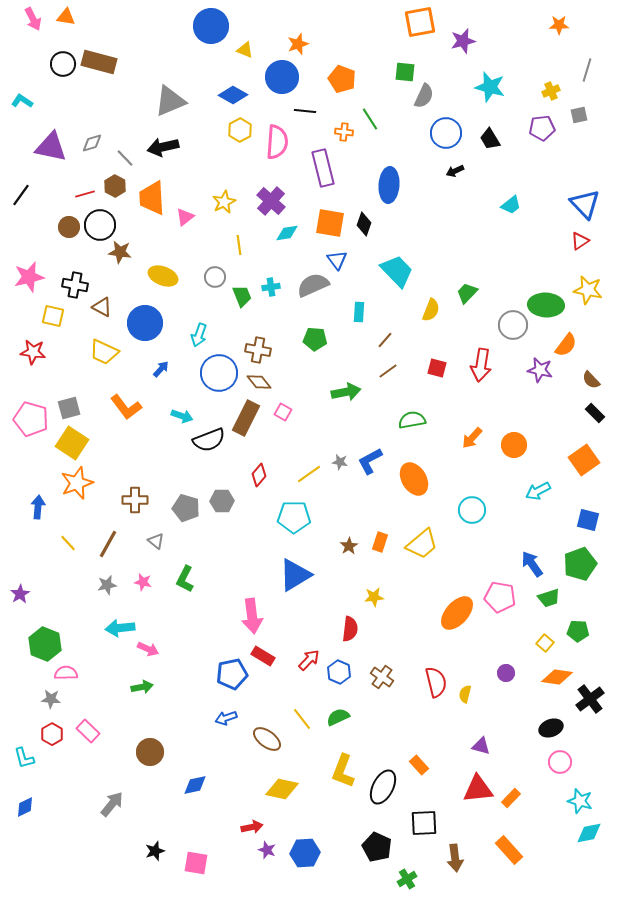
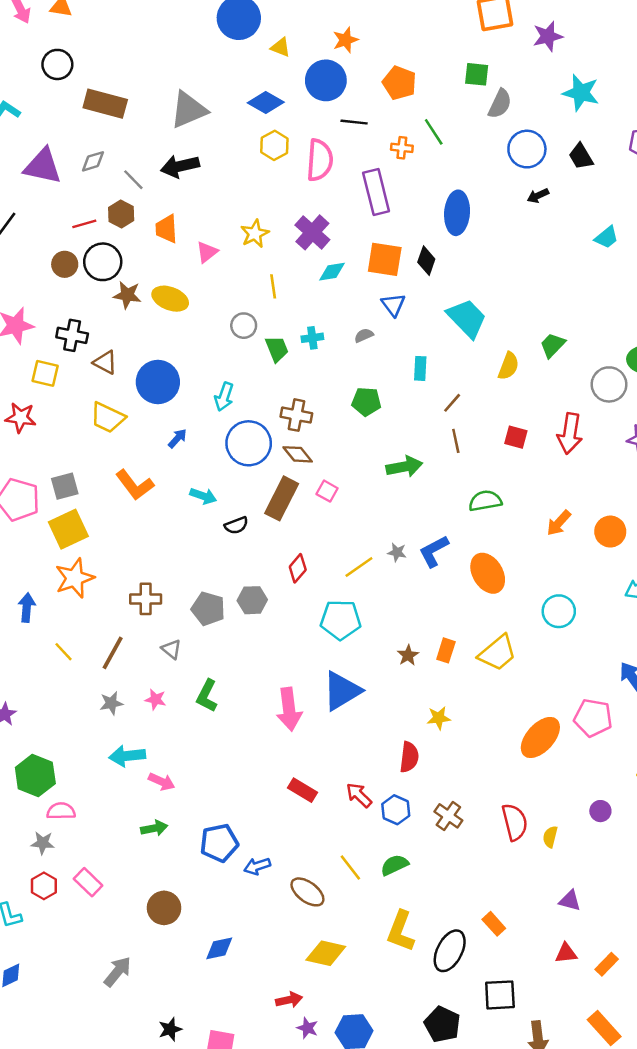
brown rectangle: (99, 62) -> (105, 104), moved
orange trapezoid: (152, 198) -> (166, 229), size x0.7
yellow ellipse: (163, 276) -> (170, 299), moved
gray semicircle: (313, 285) -> (364, 335), size x0.5
brown line: (388, 371) -> (456, 441), turned -66
black semicircle: (209, 440) -> (236, 525), size x0.6
yellow square: (72, 443) -> (68, 529), turned 32
pink arrow: (252, 616) -> (289, 709), moved
red arrow: (309, 660) -> (359, 795), turned -90
blue pentagon: (232, 674) -> (219, 843), moved
red triangle: (478, 789) -> (566, 953), size x0.6

